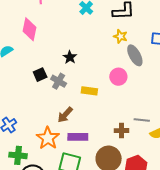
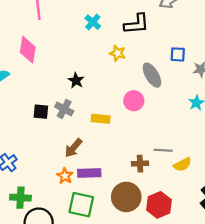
yellow star: (120, 36) -> (118, 53), moved
black square: (40, 75) -> (41, 112), moved, turned 32
orange star: (48, 138) -> (65, 176), moved, size x0.6

